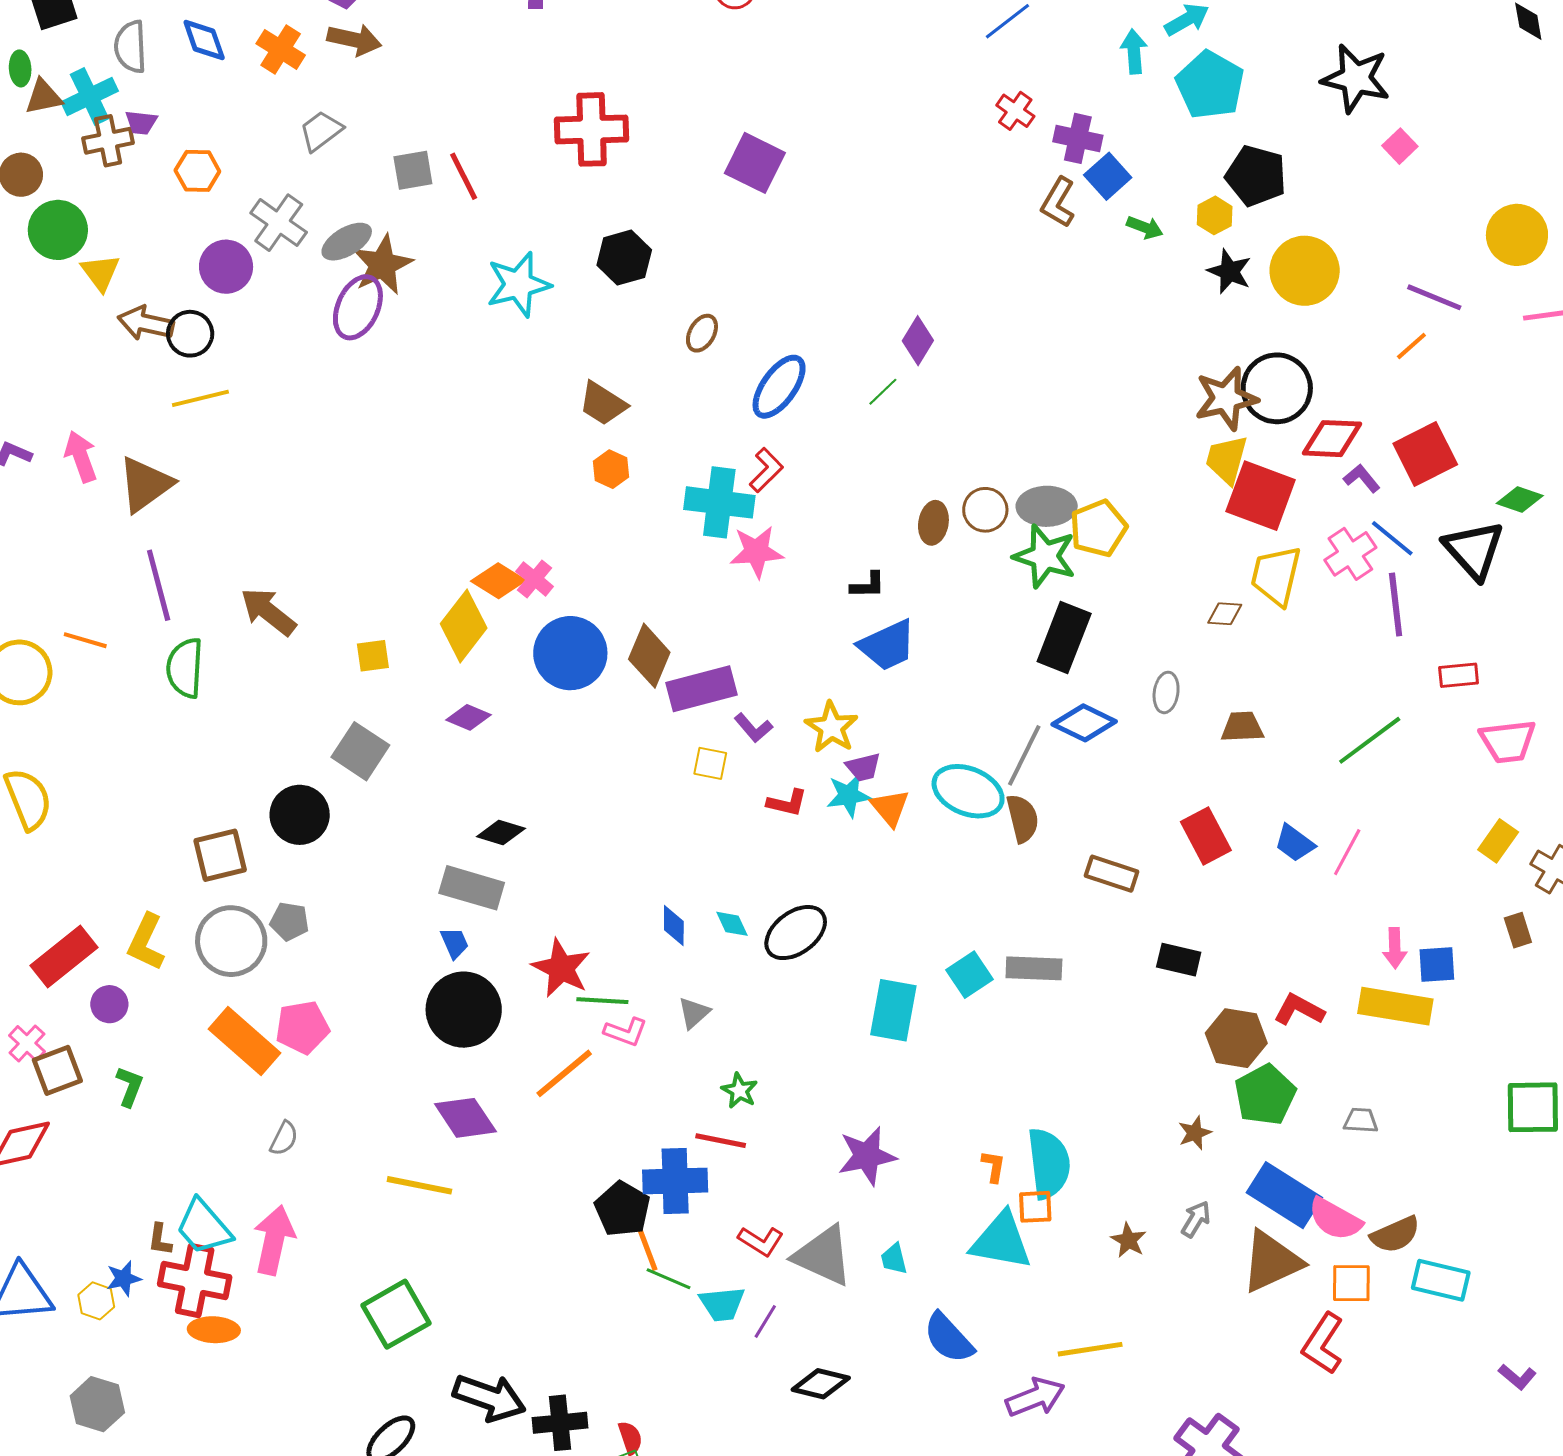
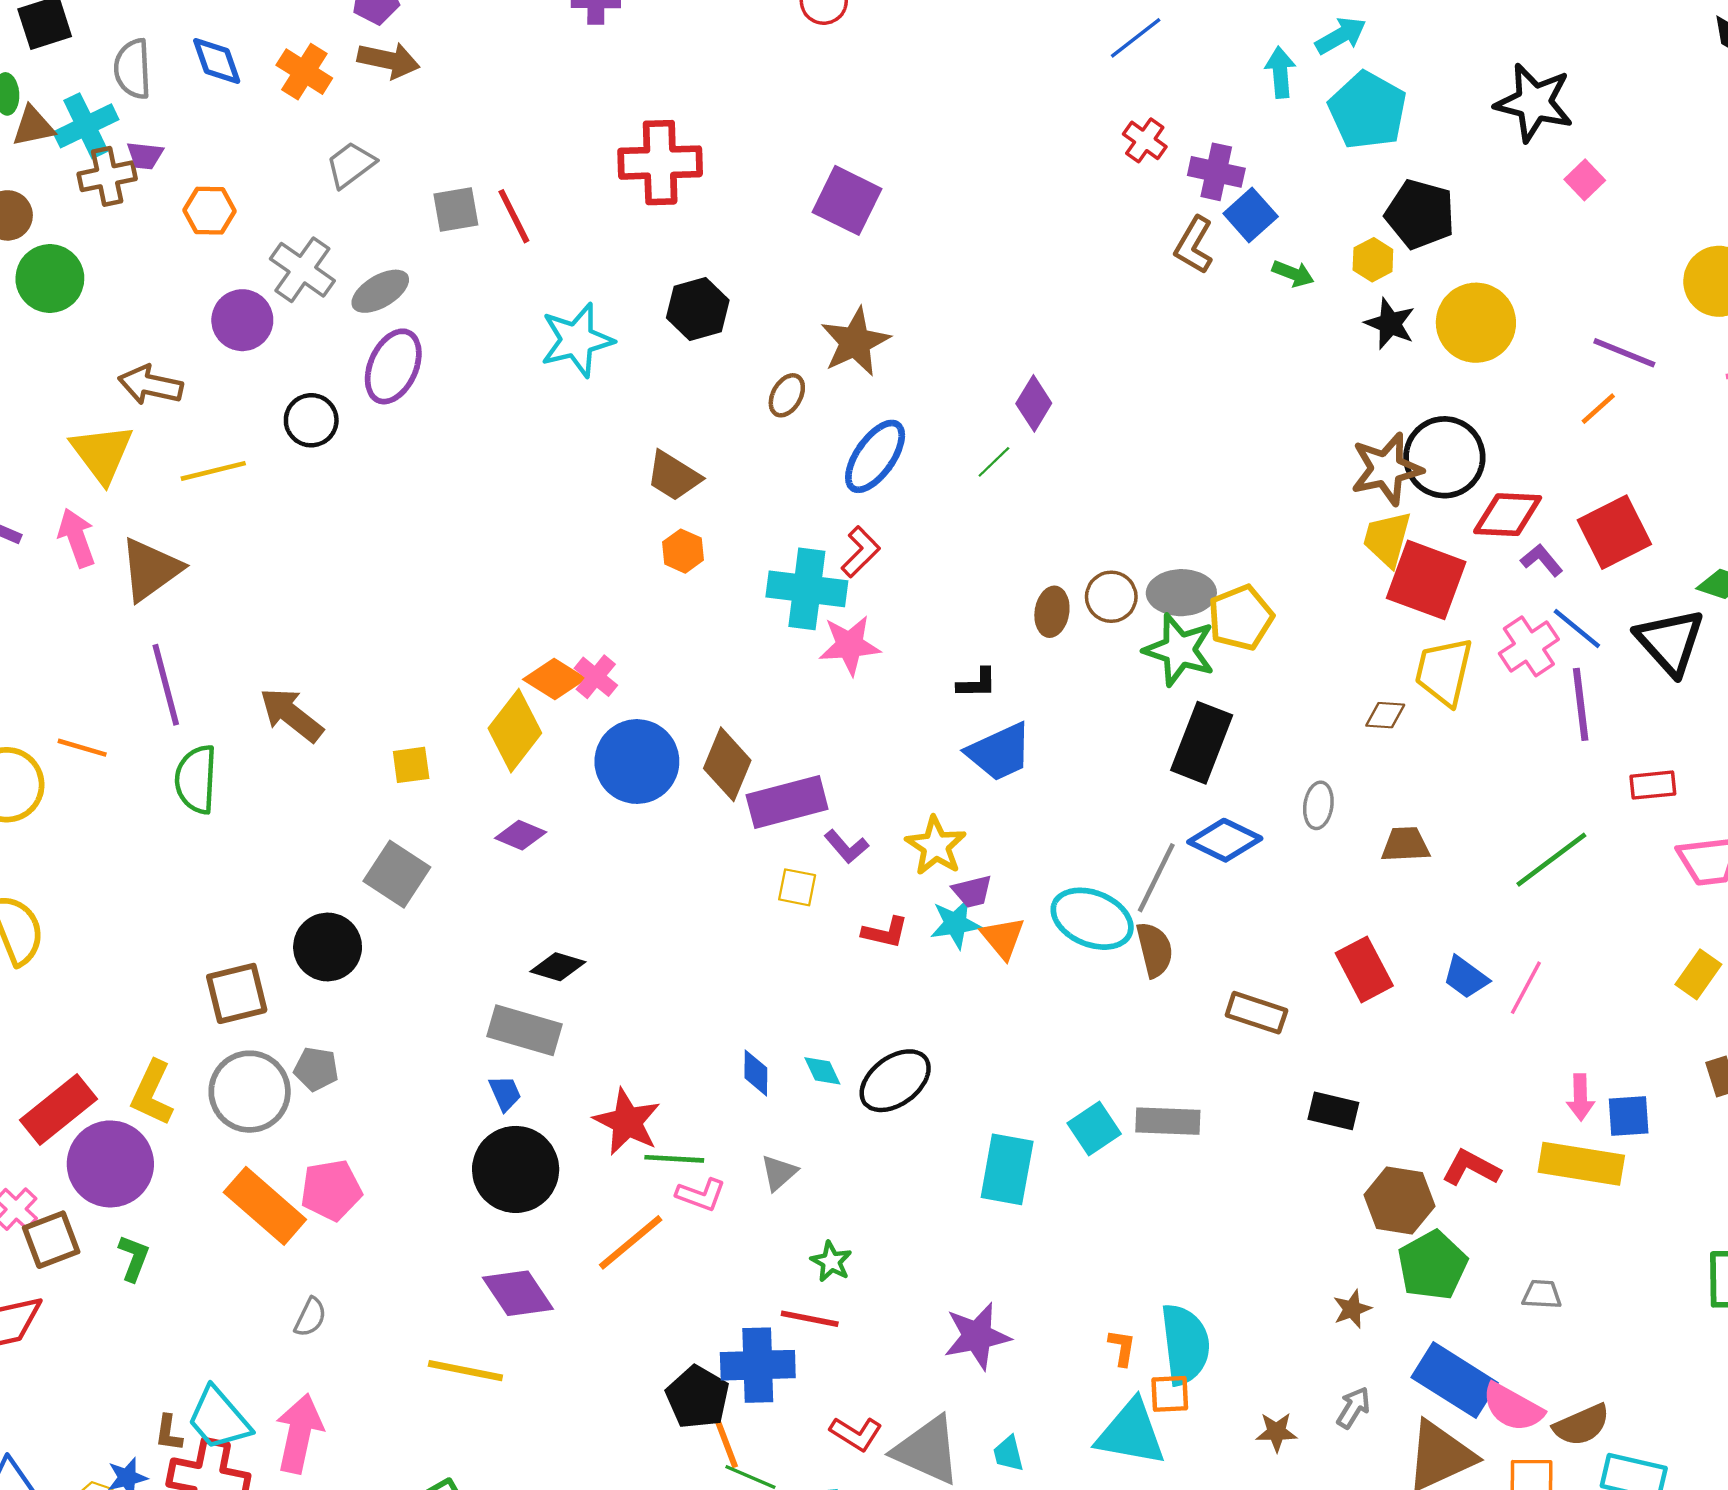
brown star: (382, 265) -> (855, 342), moved
yellow triangle: (100, 272) -> (102, 453), moved, size x1.4
black circle: (190, 334) -> (311, 420), moved
purple circle: (109, 1004) -> (110, 1164), size x2.0
brown star: (1128, 1240) -> (1276, 1432), turned -30

